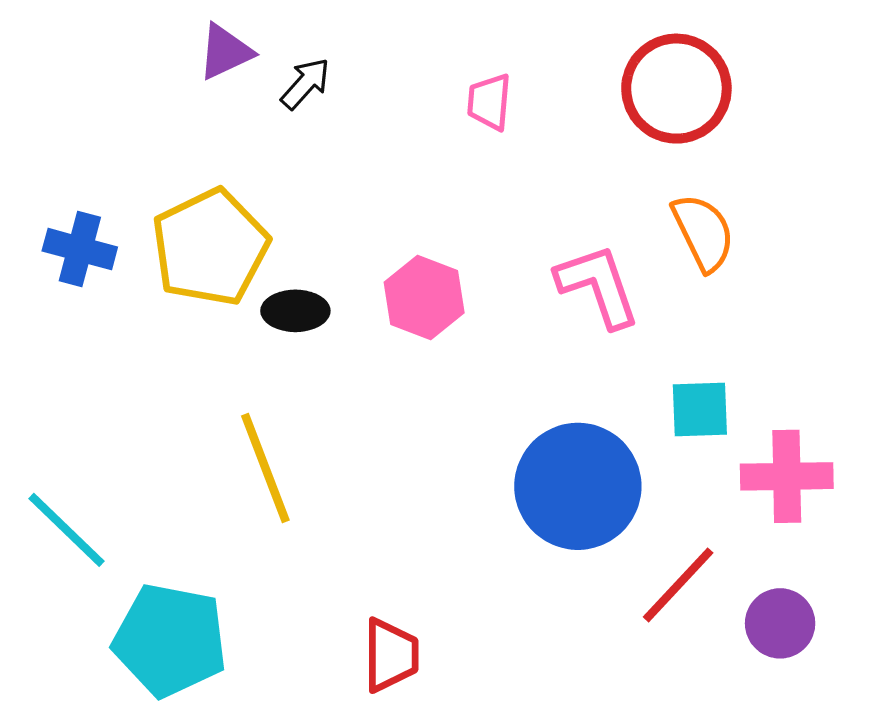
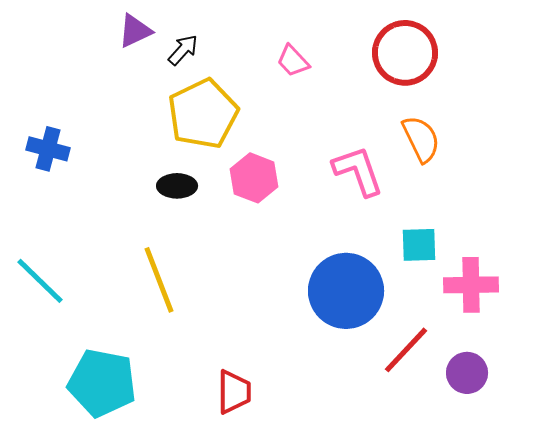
pink trapezoid: (489, 102) -> (293, 61), turned -48
yellow pentagon: (210, 247) -> (203, 114), moved
cyan line: (66, 530) -> (40, 281), moved

